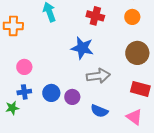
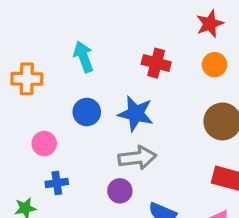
gray arrow: (98, 76) -> (137, 158), moved
blue cross: (24, 92) -> (57, 183), moved
blue circle: (51, 93) -> (87, 112), moved

